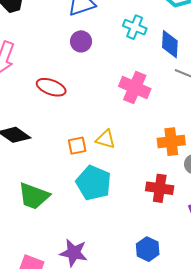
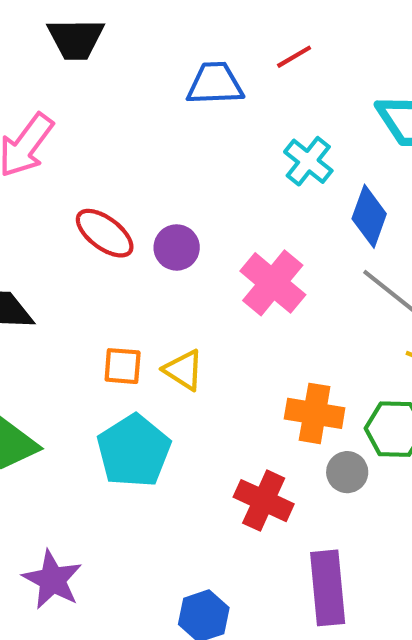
purple circle: (81, 41) -> (177, 247), moved

